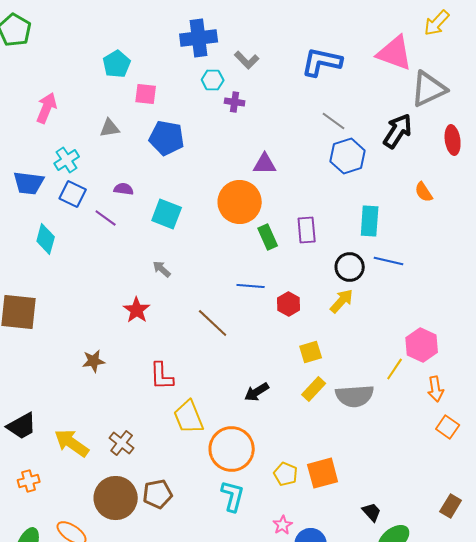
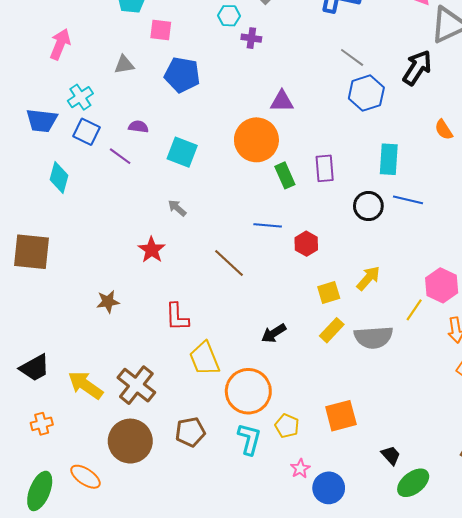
yellow arrow: (342, 301) -> (368, 278), moved
brown cross: (122, 443) -> (136, 385), size x1.5
yellow pentagon: (286, 474) -> (287, 426), moved
brown pentagon: (158, 494) -> (190, 432), moved

